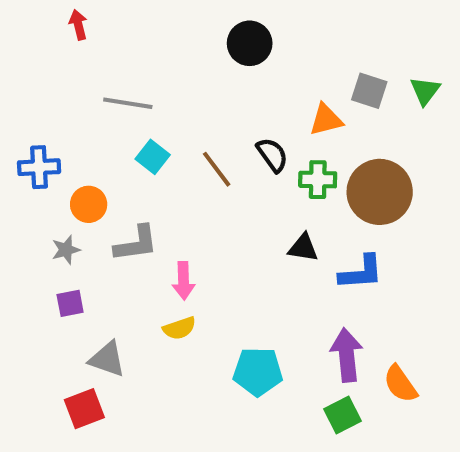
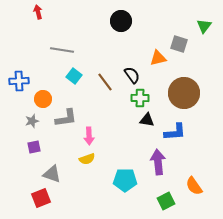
green triangle: (425, 91) -> (204, 26), moved
green cross: (318, 180) -> (140, 98), moved
purple arrow: (347, 355) -> (158, 162), moved

